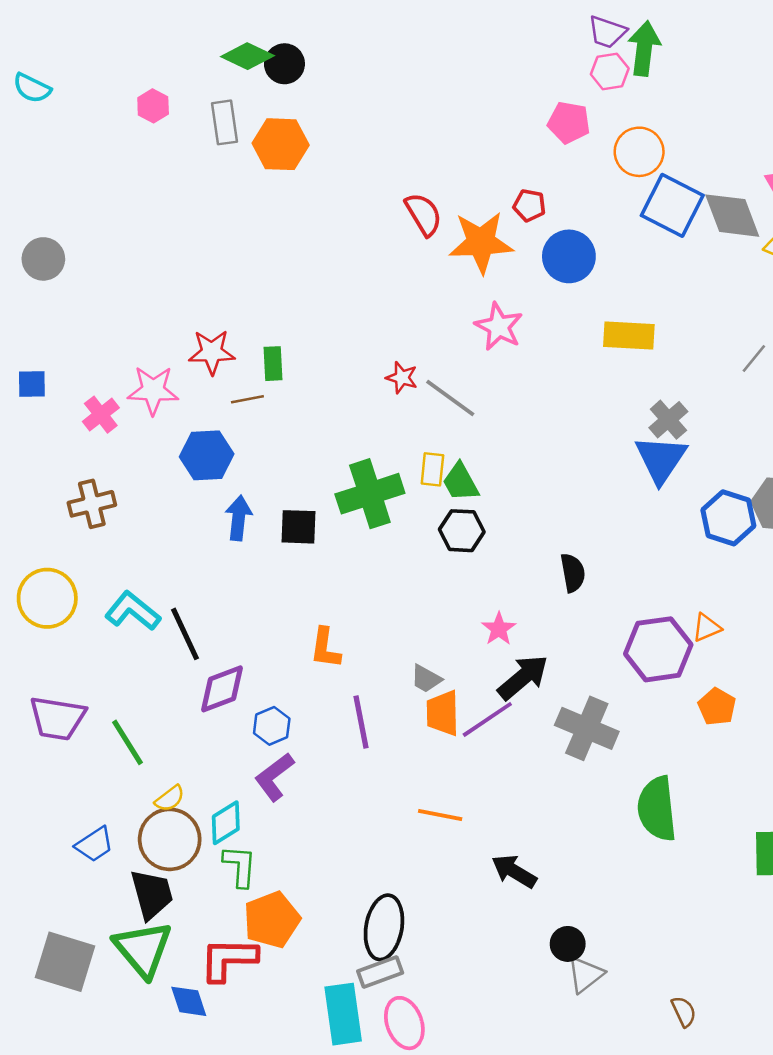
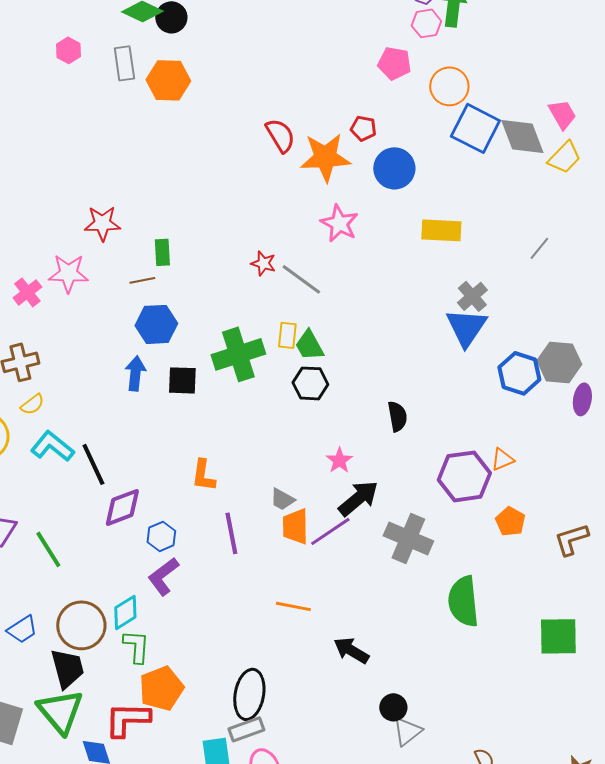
red star: (212, 352) -> (102, 223), moved
blue hexagon: (207, 455) -> (156, 324), moved
yellow semicircle: (170, 799) -> (32, 404), moved

